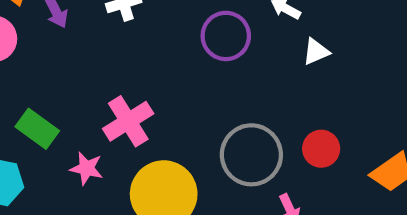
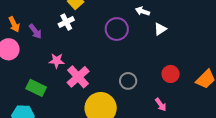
gray circle: (251, 155) -> (128, 81), moved, size x0.6
pink star: (87, 168) -> (57, 61), moved

